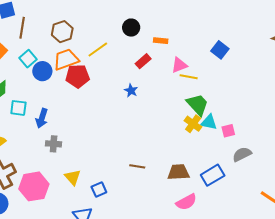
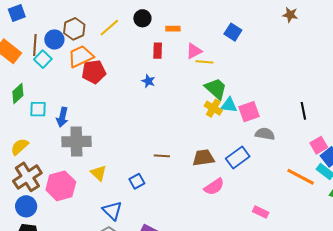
brown line: (22, 28) -> (35, 45), moved
yellow line: (98, 50) -> (109, 28), moved
red rectangle: (143, 61) -> (158, 51), turned -42
blue circle: (42, 71) -> (54, 39), moved
pink square: (228, 131) -> (249, 112), size x1.5
gray cross: (54, 144) -> (76, 142), size x1.8
gray semicircle: (242, 154) -> (265, 134), turned 42
blue square: (99, 190) -> (137, 181), moved

